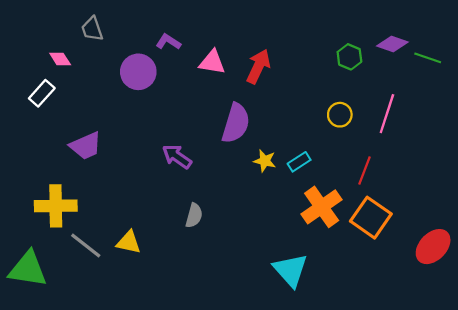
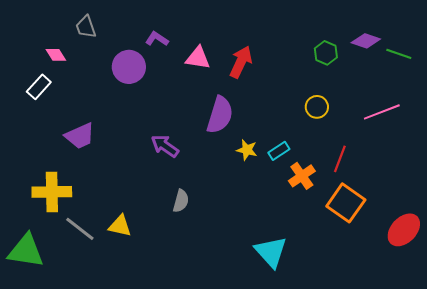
pink line: (387, 114) -> (382, 112), moved, turned 51
orange cross: (322, 207) -> (302, 176), moved, size x0.7

